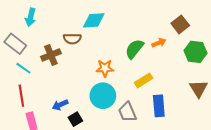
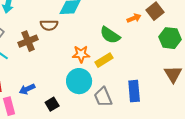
orange arrow: (159, 43) -> (134, 18), moved
green semicircle: (134, 49) -> (110, 35), turned -95
yellow rectangle: (144, 80) -> (104, 60), moved
blue arrow: (60, 105) -> (27, 89), moved

